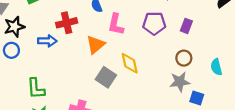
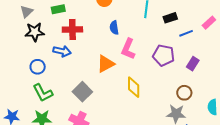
red cross: (67, 23) -> (72, 30), moved
blue circle: (11, 50) -> (38, 67), moved
gray square: (106, 77) -> (82, 92), moved
green L-shape: (36, 89) -> (43, 93), turned -35

